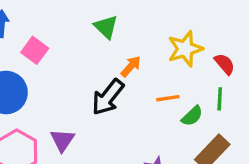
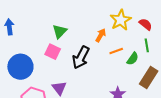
green triangle: (106, 27) -> (60, 31), moved, turned 42
pink square: (35, 50) -> (53, 52), moved
orange arrow: (131, 66) -> (101, 35), moved

